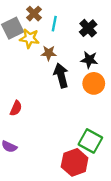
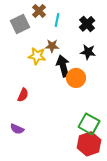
yellow star: (29, 38) -> (37, 56), moved
orange circle: (94, 83) -> (76, 78), moved
red hexagon: (75, 162) -> (89, 144), moved

